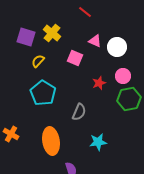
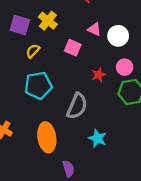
cyan pentagon: (43, 93) -> (38, 85), turned 30
gray semicircle: (79, 112) -> (77, 106), size x1.4
cyan star: (98, 142) -> (98, 138), turned 30

